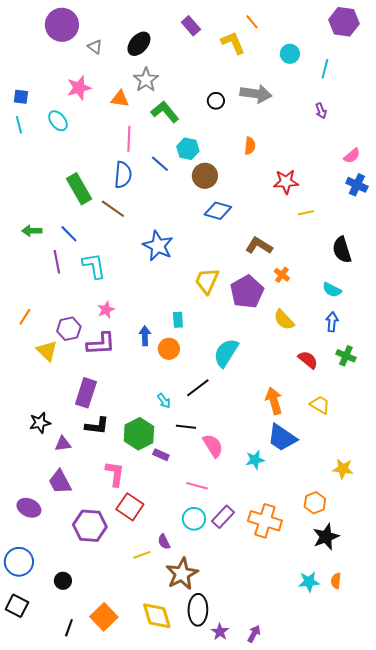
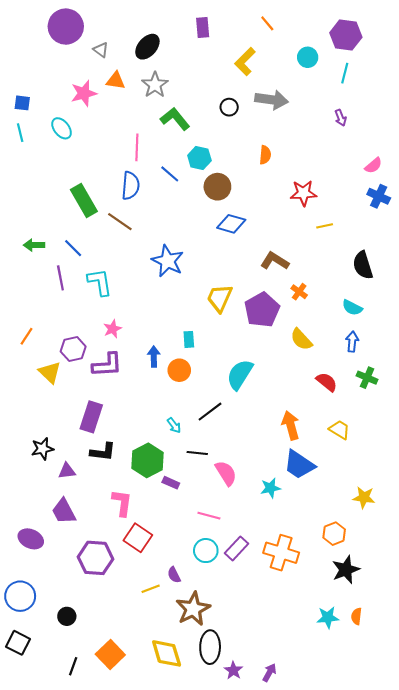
purple hexagon: (344, 22) -> (346, 35), moved
purple rectangle: (191, 26) -> (203, 28), turned 36
yellow L-shape: (233, 43) -> (245, 62), moved, turned -112
orange triangle: (120, 99) -> (116, 81), moved

